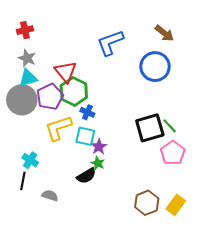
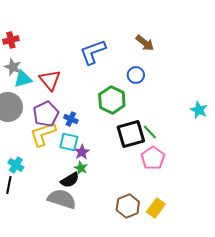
blue circle: (155, 67) -> (136, 75), size x0.6
cyan triangle: (28, 78) -> (23, 79), moved
green hexagon: (74, 92) -> (112, 100), moved
purple pentagon: (50, 97) -> (46, 114), moved
gray semicircle: (50, 196) -> (62, 199), moved, size x1.8

